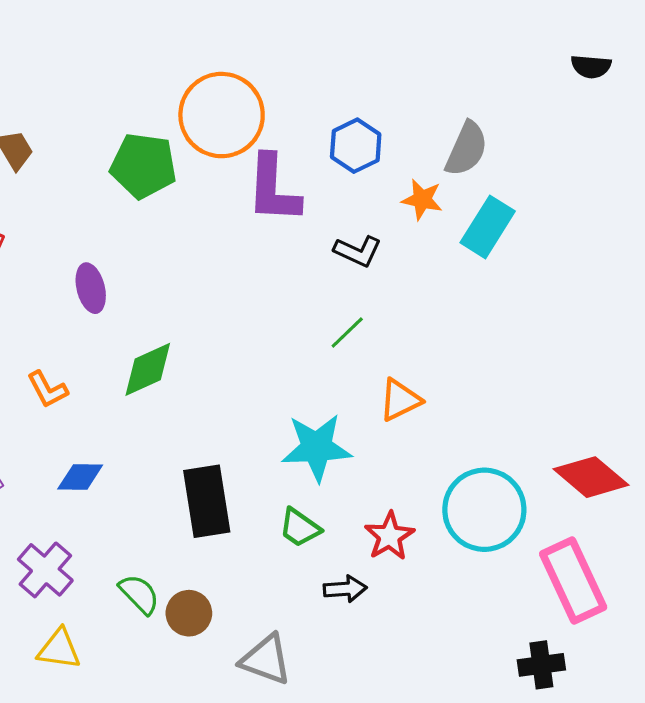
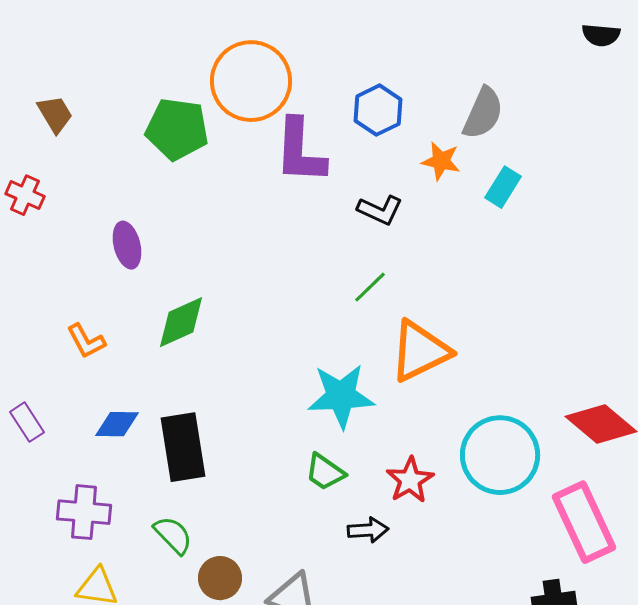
cyan rectangle: (488, 227) -> (503, 187), size x0.7
orange triangle: (400, 400) -> (420, 351), size x1.5
black rectangle: (207, 501) -> (183, 447), moved
purple cross: (45, 570) -> (84, 512), turned -36
brown circle: (189, 613) -> (220, 578), moved

